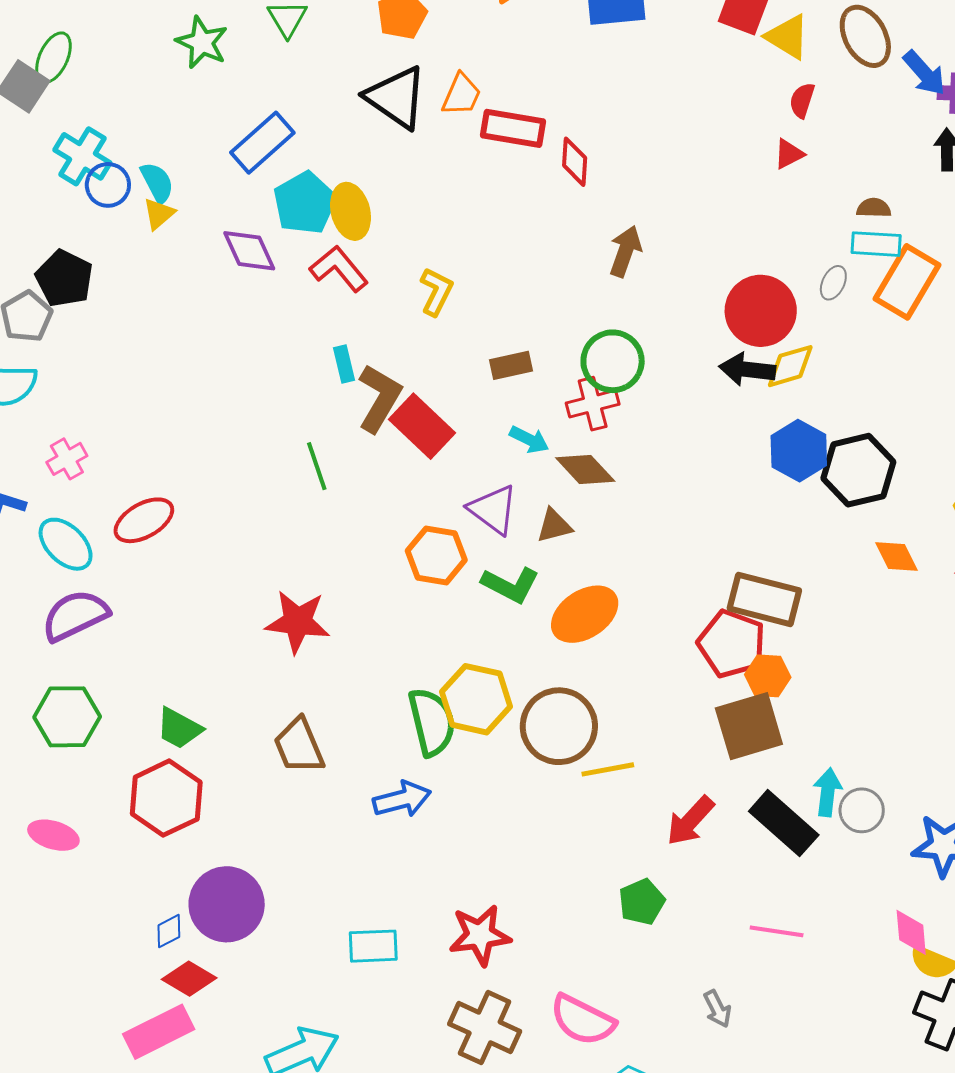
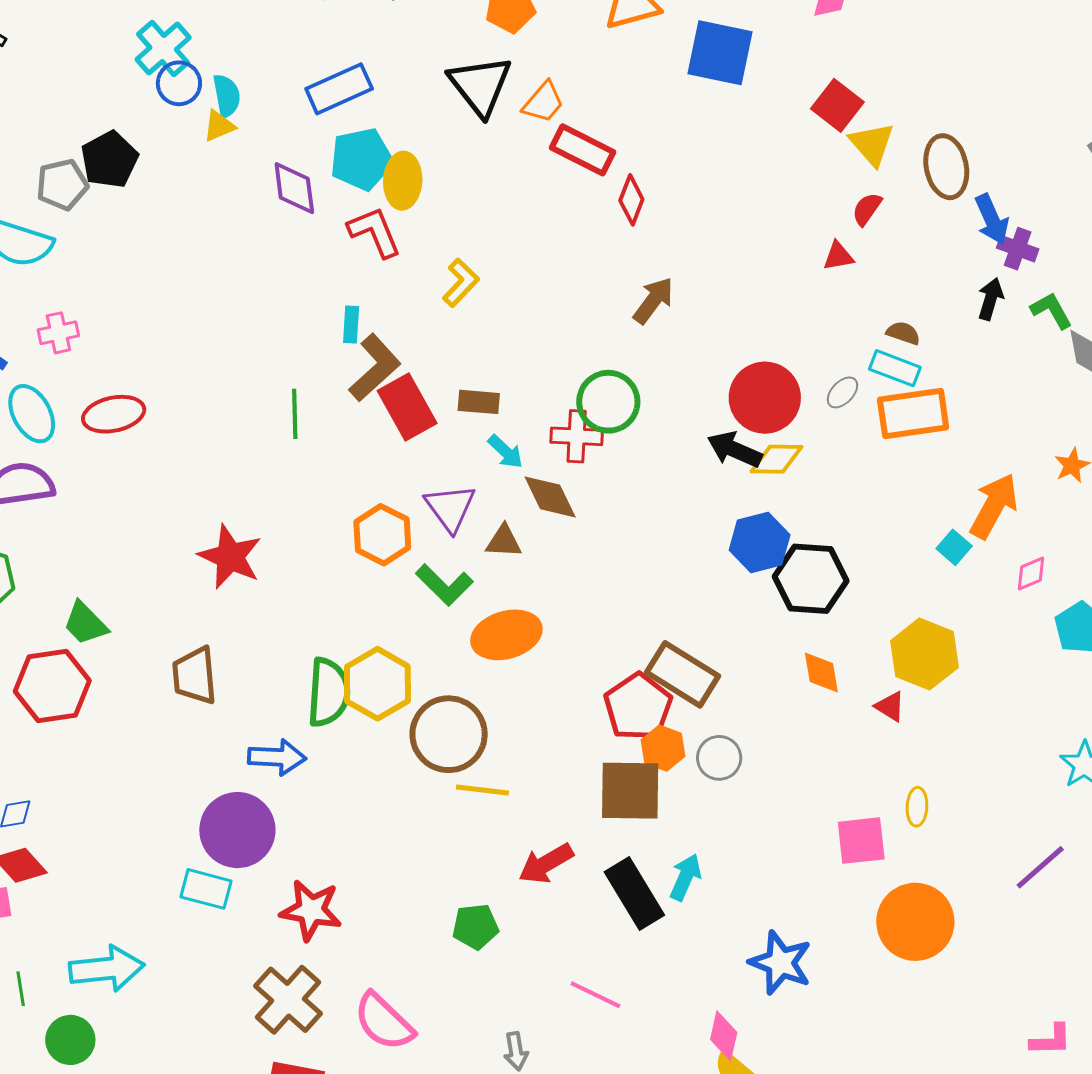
orange rectangle: (907, 282) -> (913, 413), turned 34
brown rectangle: (511, 365) -> (479, 402), moved
gray circle: (862, 810) -> (719, 758), moved
purple circle: (227, 904) -> (237, 830), moved

